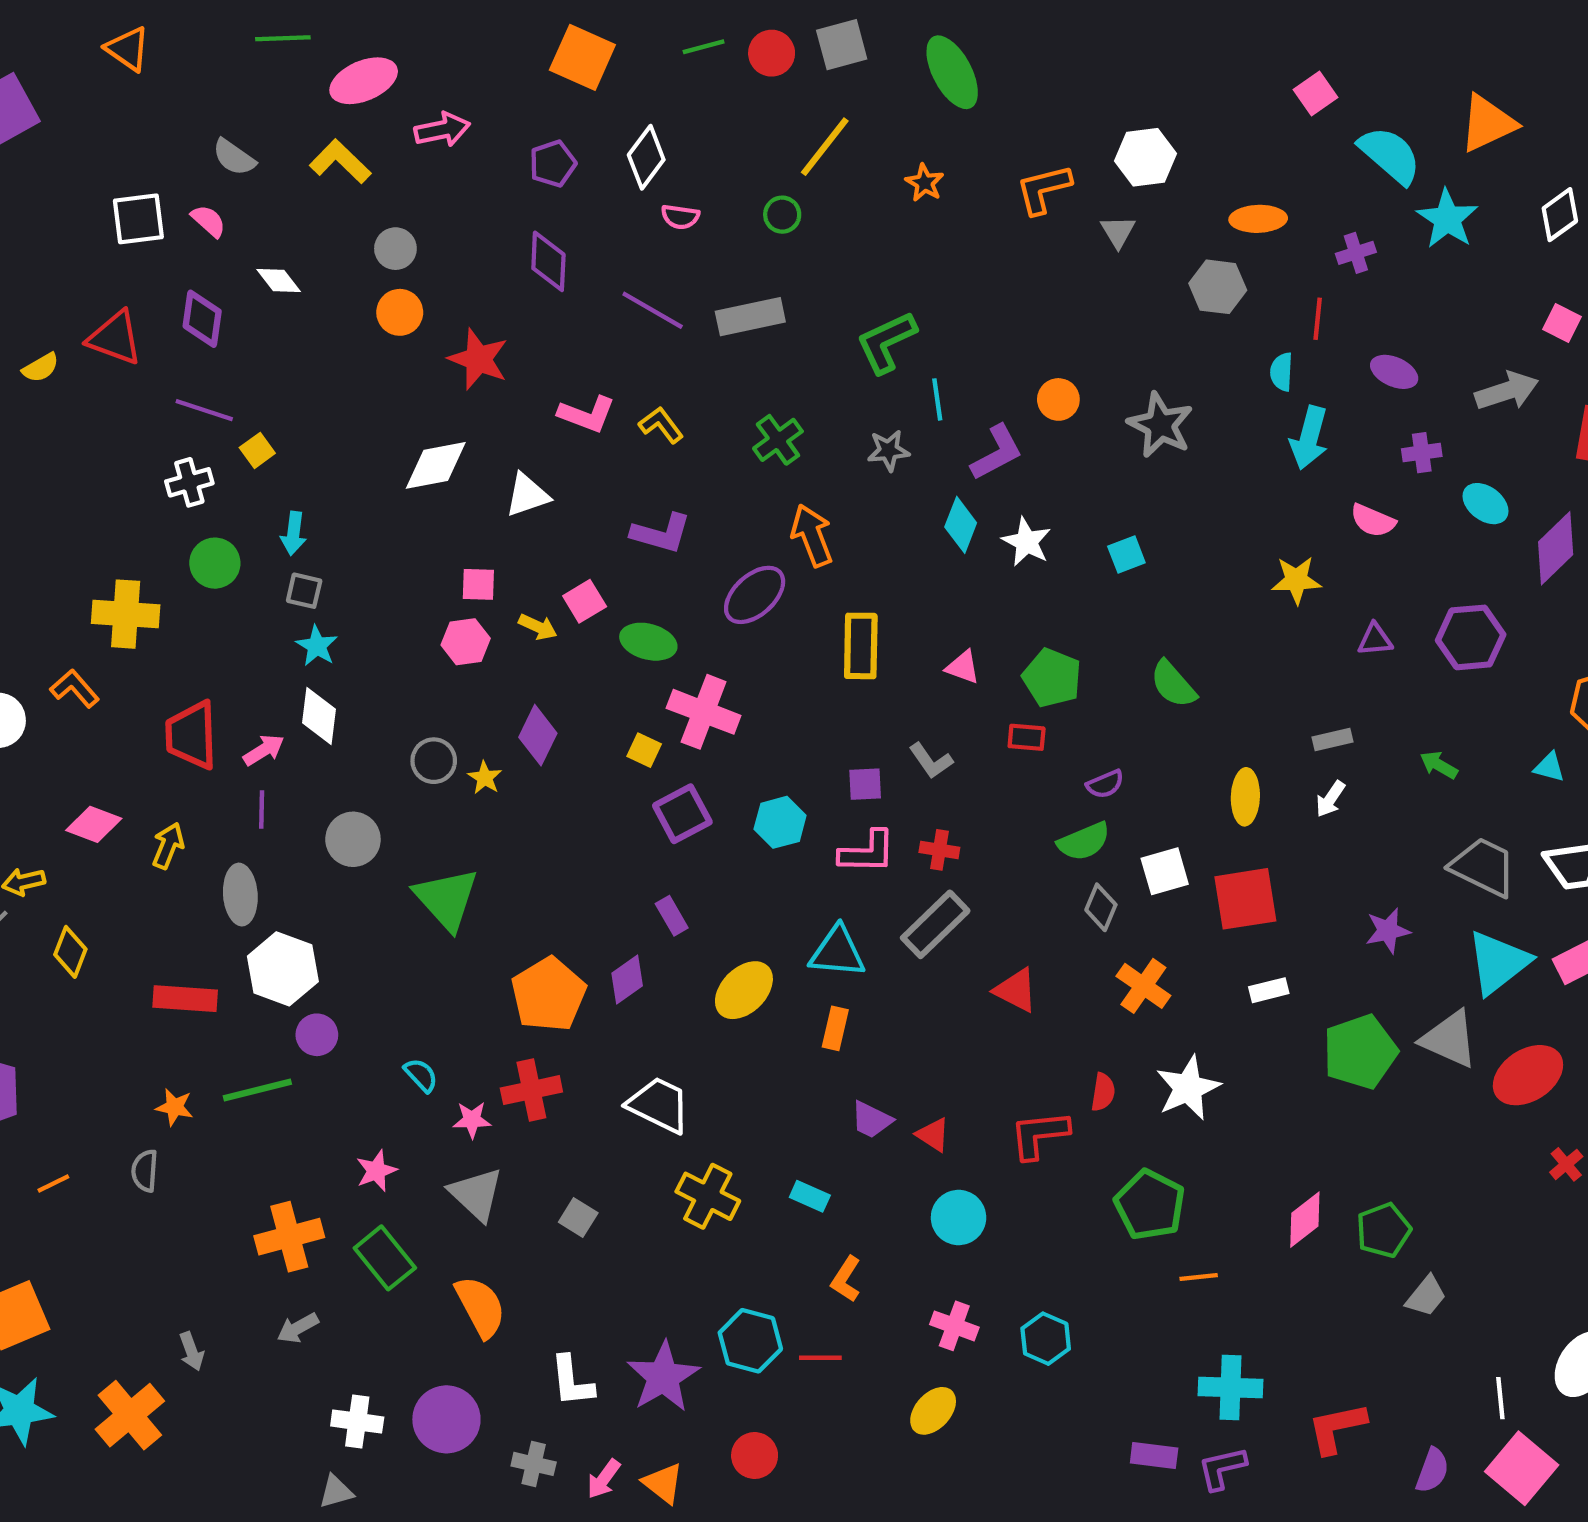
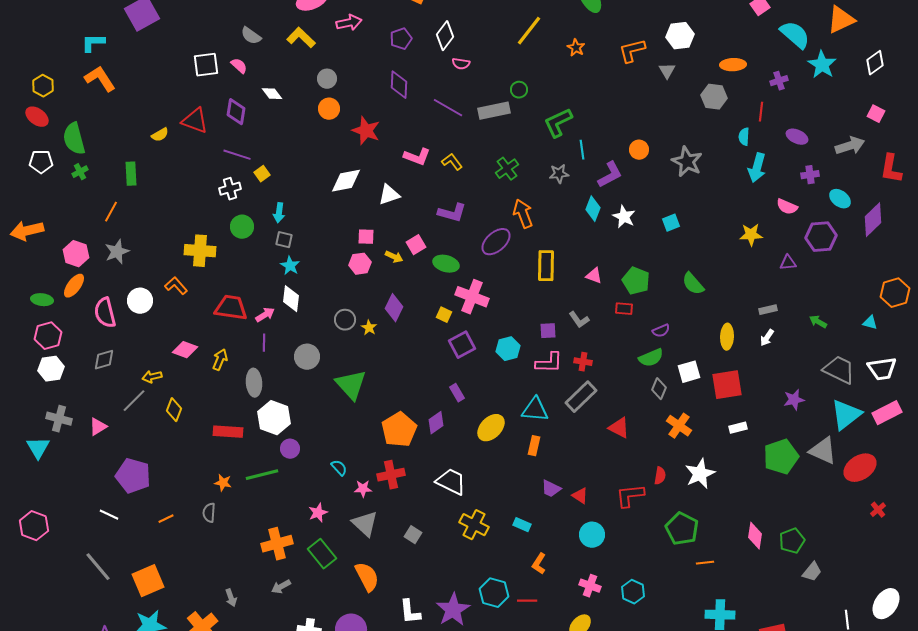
green circle: (782, 215) -> (519, 90), moved
purple hexagon: (1471, 637) -> (821, 237), moved
red trapezoid: (191, 735) -> (231, 308), turned 100
pink diamond: (1305, 1220) -> (755, 536), turned -44

